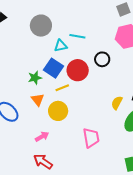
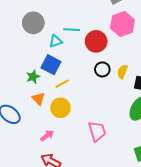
black circle: (102, 59) -> (102, 69), moved
red circle: (78, 70) -> (96, 41), moved
yellow semicircle: (117, 103) -> (122, 72), moved

